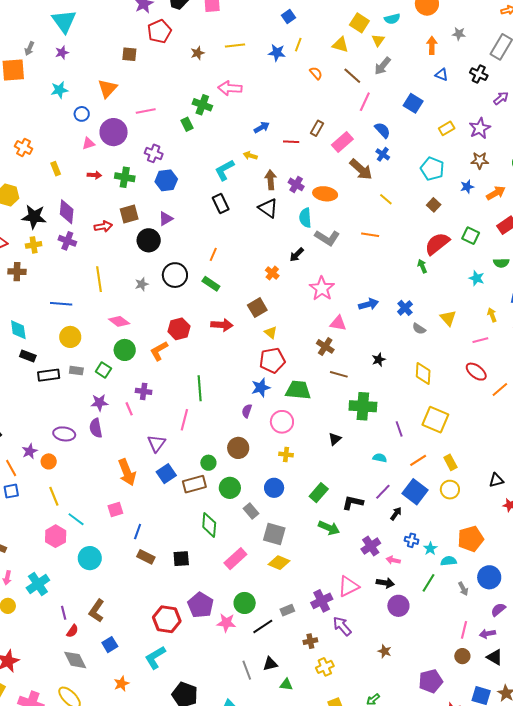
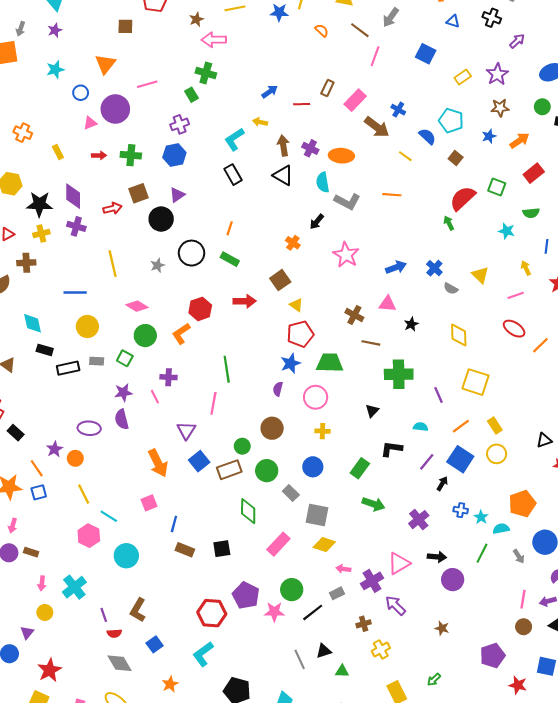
pink arrow: (230, 88) -> (214, 40), moved
blue semicircle: (382, 130) -> (427, 136), moved
purple cross: (154, 153) -> (180, 124), moved, turned -36
pink triangle: (338, 323) -> (387, 304), moved
black L-shape: (353, 503) -> (392, 449), moved
pink arrow: (393, 560) -> (343, 569), moved
red semicircle: (72, 631) -> (114, 633), turned 56

